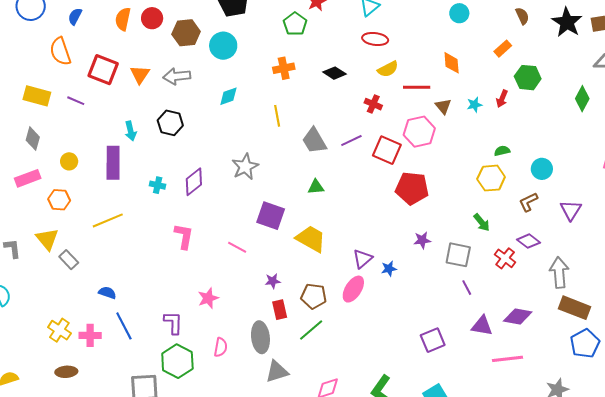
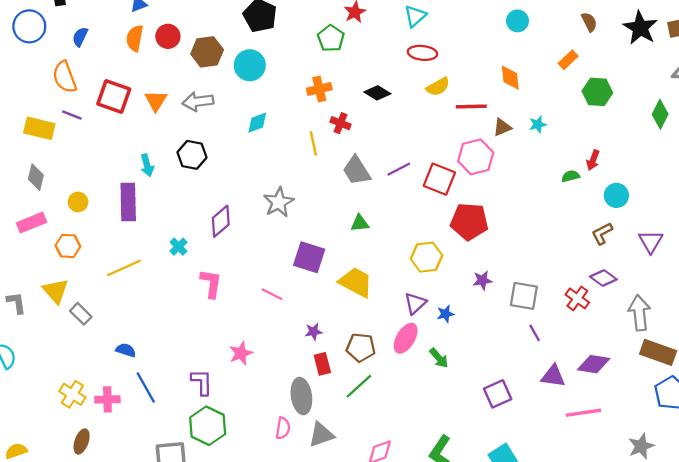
red arrow: (502, 99) -> (593, 160), moved
purple line: (76, 101) -> (72, 115), moved
red cross: (373, 104) -> (341, 123), moved
brown triangle: (443, 106) -> (502, 127), turned 48
yellow hexagon: (491, 178) -> (427, 257), moved
cyan cross: (158, 185) -> (179, 247), moved, turned 35
green arrow: (482, 223) -> (439, 358), moved
pink semicircle: (221, 347) -> (283, 428), moved
brown ellipse: (66, 372) -> (82, 441), turned -65

